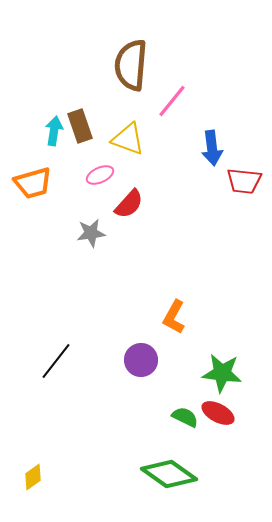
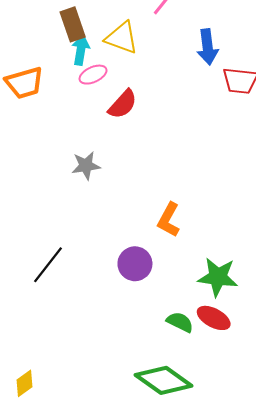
cyan arrow: (54, 131) -> (81, 50), moved
gray star: (91, 233) -> (86, 166), moved

